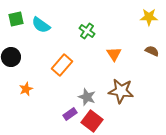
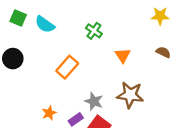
green square: (16, 19) -> (18, 18), turned 35
orange star: (26, 89) -> (49, 113), moved

